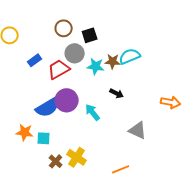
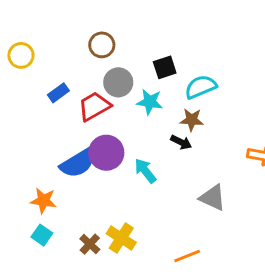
black square: (90, 35) -> (165, 67), moved
brown star: (113, 61) -> (192, 120), moved
cyan square: (44, 138) -> (42, 235), moved, turned 32

